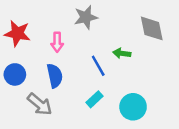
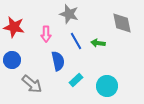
gray star: (86, 17) -> (69, 14), turned 30
blue line: (98, 66) -> (76, 41), moved
blue semicircle: (55, 76) -> (58, 61), moved

